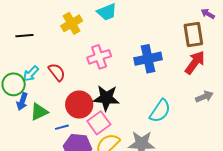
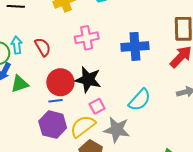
cyan arrow: (31, 74) -> (17, 45), turned 120
pink square: (99, 123) -> (97, 106), moved, size x0.7
blue line: (62, 127) -> (55, 101), moved

